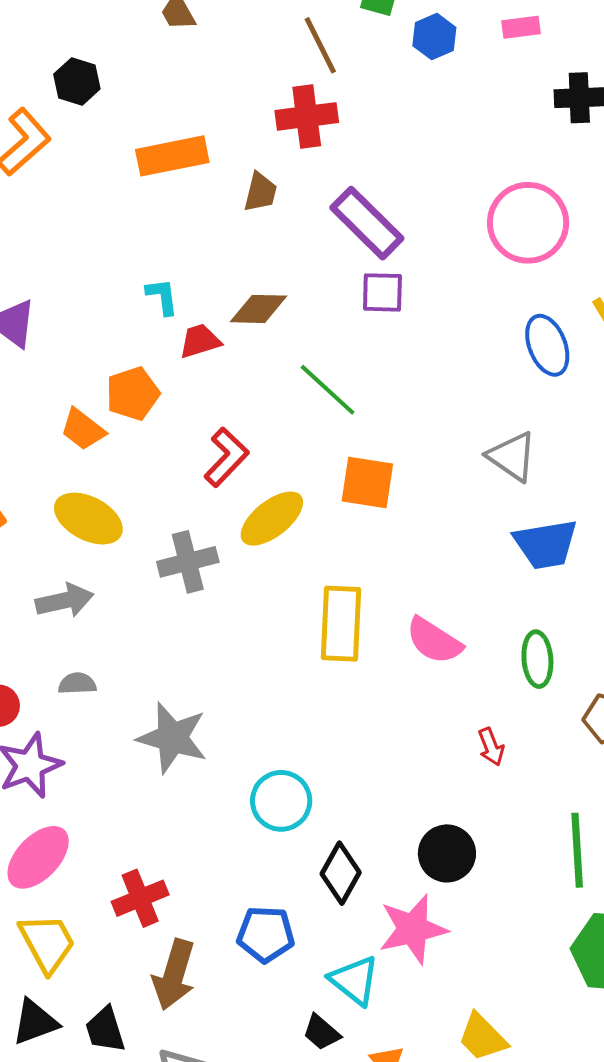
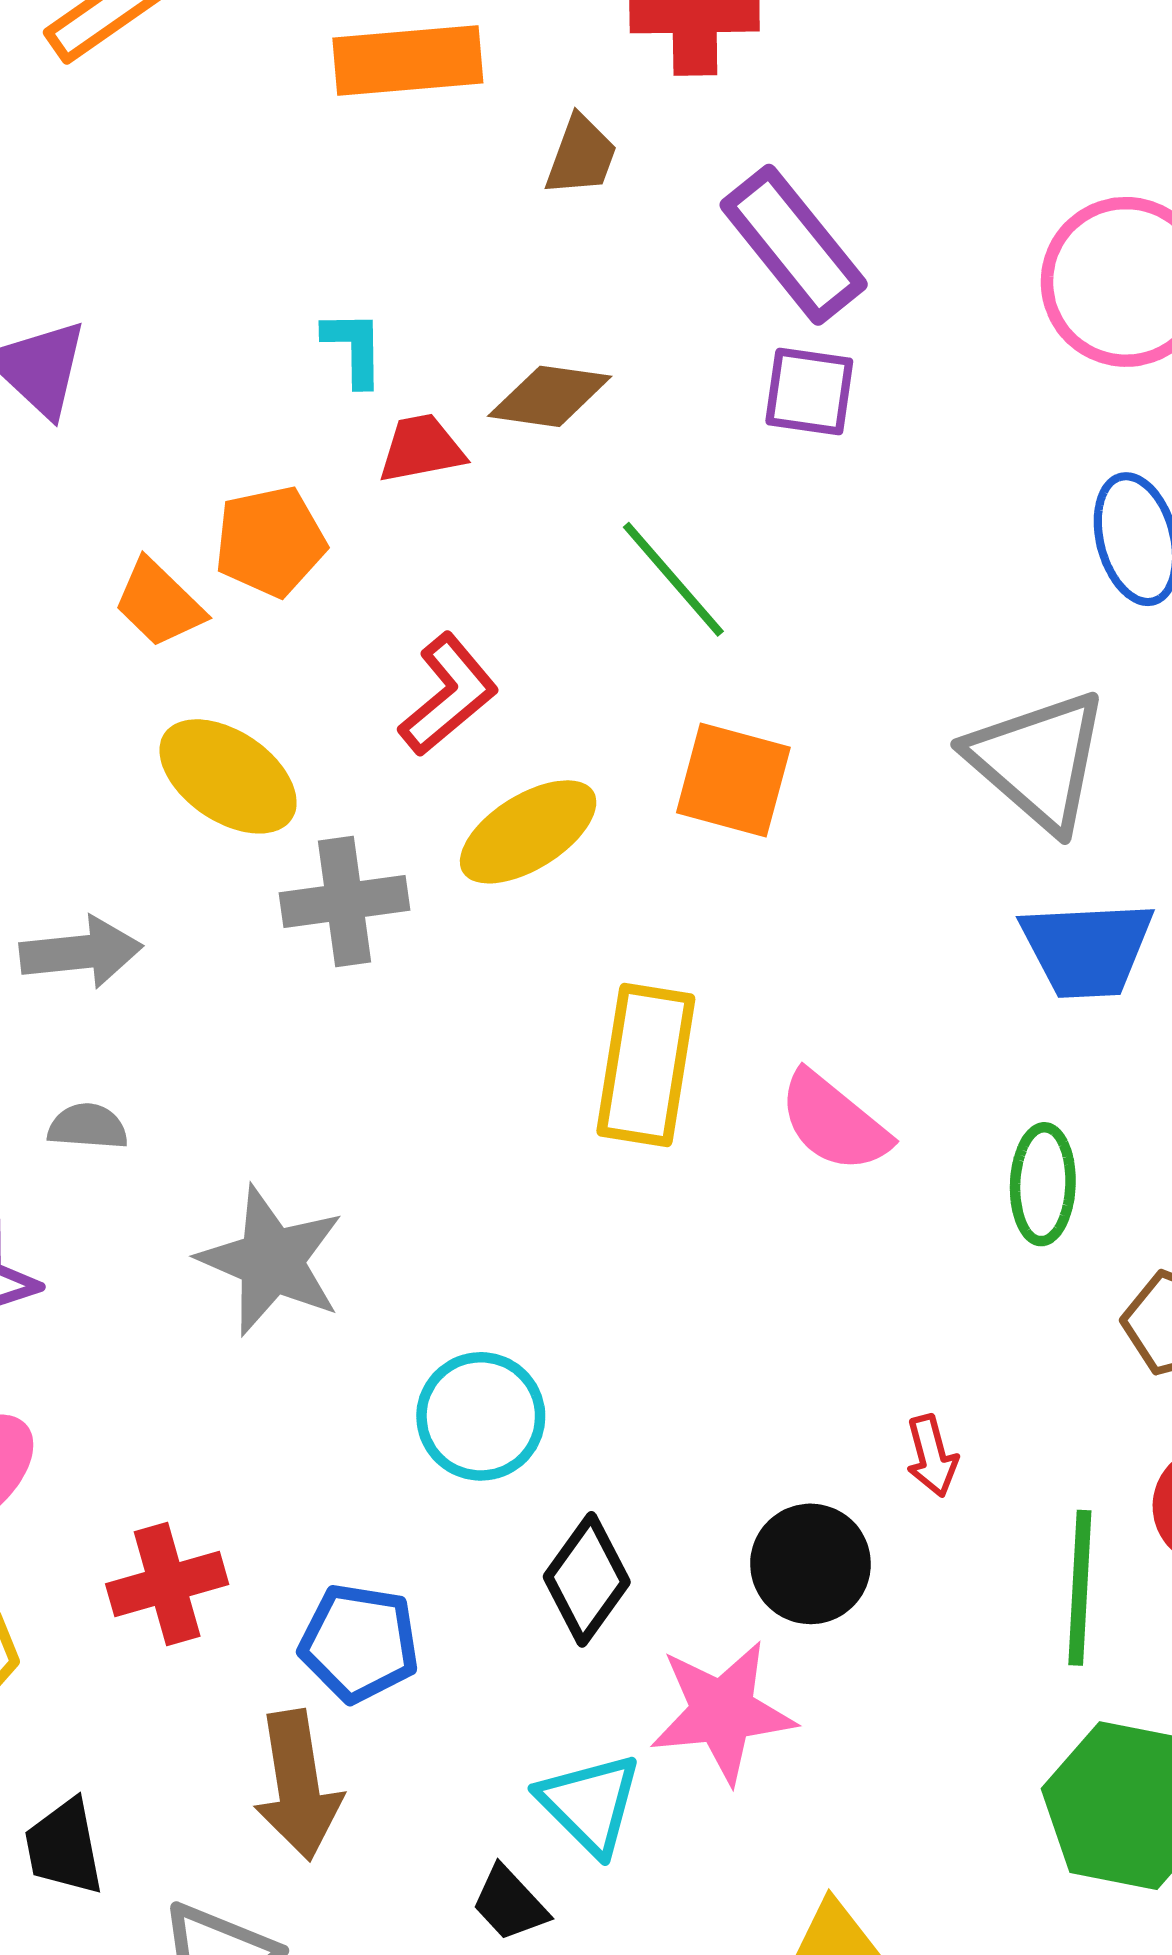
gray triangle: (512, 457) -> (1038, 760), size x1.4
yellow ellipse: (88, 519) -> (228, 776), moved
red arrow: (491, 747) -> (932, 1456), moved
blue pentagon: (266, 934) -> (359, 1643), moved
brown arrow: (174, 975) -> (298, 1785), moved, turned -32

